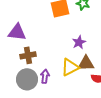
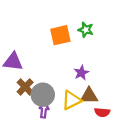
brown cross: (28, 55) -> (25, 87), turned -35
gray circle: (27, 79) -> (43, 95), moved

